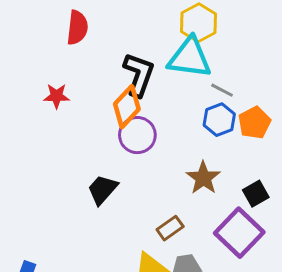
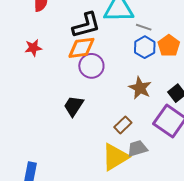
black L-shape: (139, 75) -> (86, 25), turned 64
orange diamond: (127, 107) -> (82, 48), turned 48

